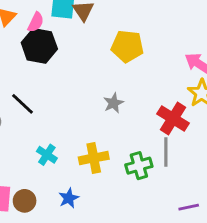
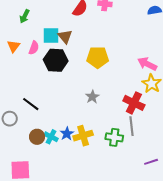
black hexagon: (39, 46) -> (56, 60), moved
green cross: (139, 166) -> (114, 137), turned 30
blue star: (69, 198) -> (67, 134), moved
brown circle: (25, 201) -> (37, 137), moved

